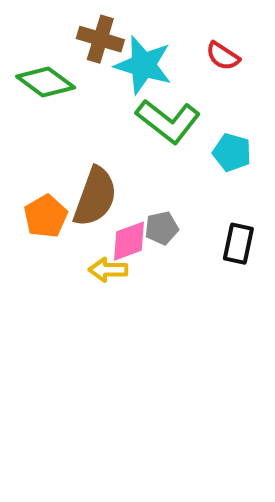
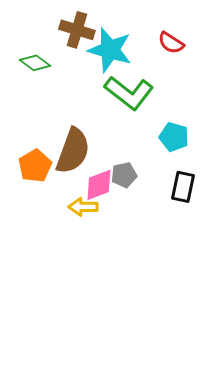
green diamond: (46, 82) -> (35, 63), size x0.7
cyan pentagon: (232, 152) -> (174, 137), moved

